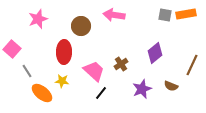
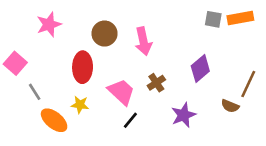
pink arrow: (114, 15) -> (143, 41), moved, turned -110
brown semicircle: (171, 86) -> (230, 106), moved

